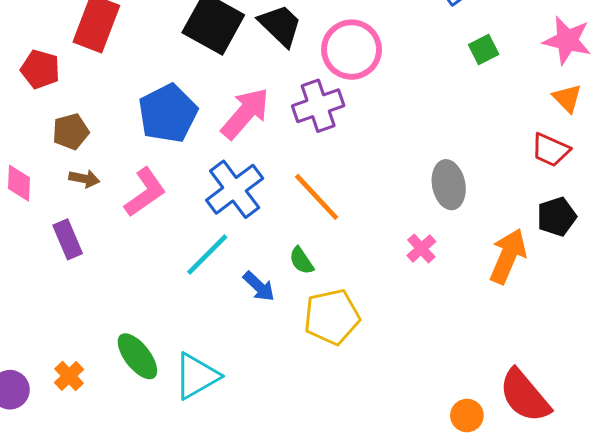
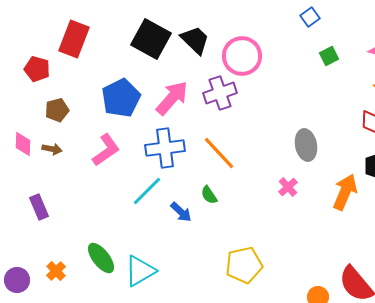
brown arrow: (84, 179) -> (52, 149), moved
blue cross: (235, 189) -> (165, 148), turned 30
purple rectangle: (68, 239) -> (39, 207), moved
yellow pentagon: (332, 317) -> (244, 265), moved

